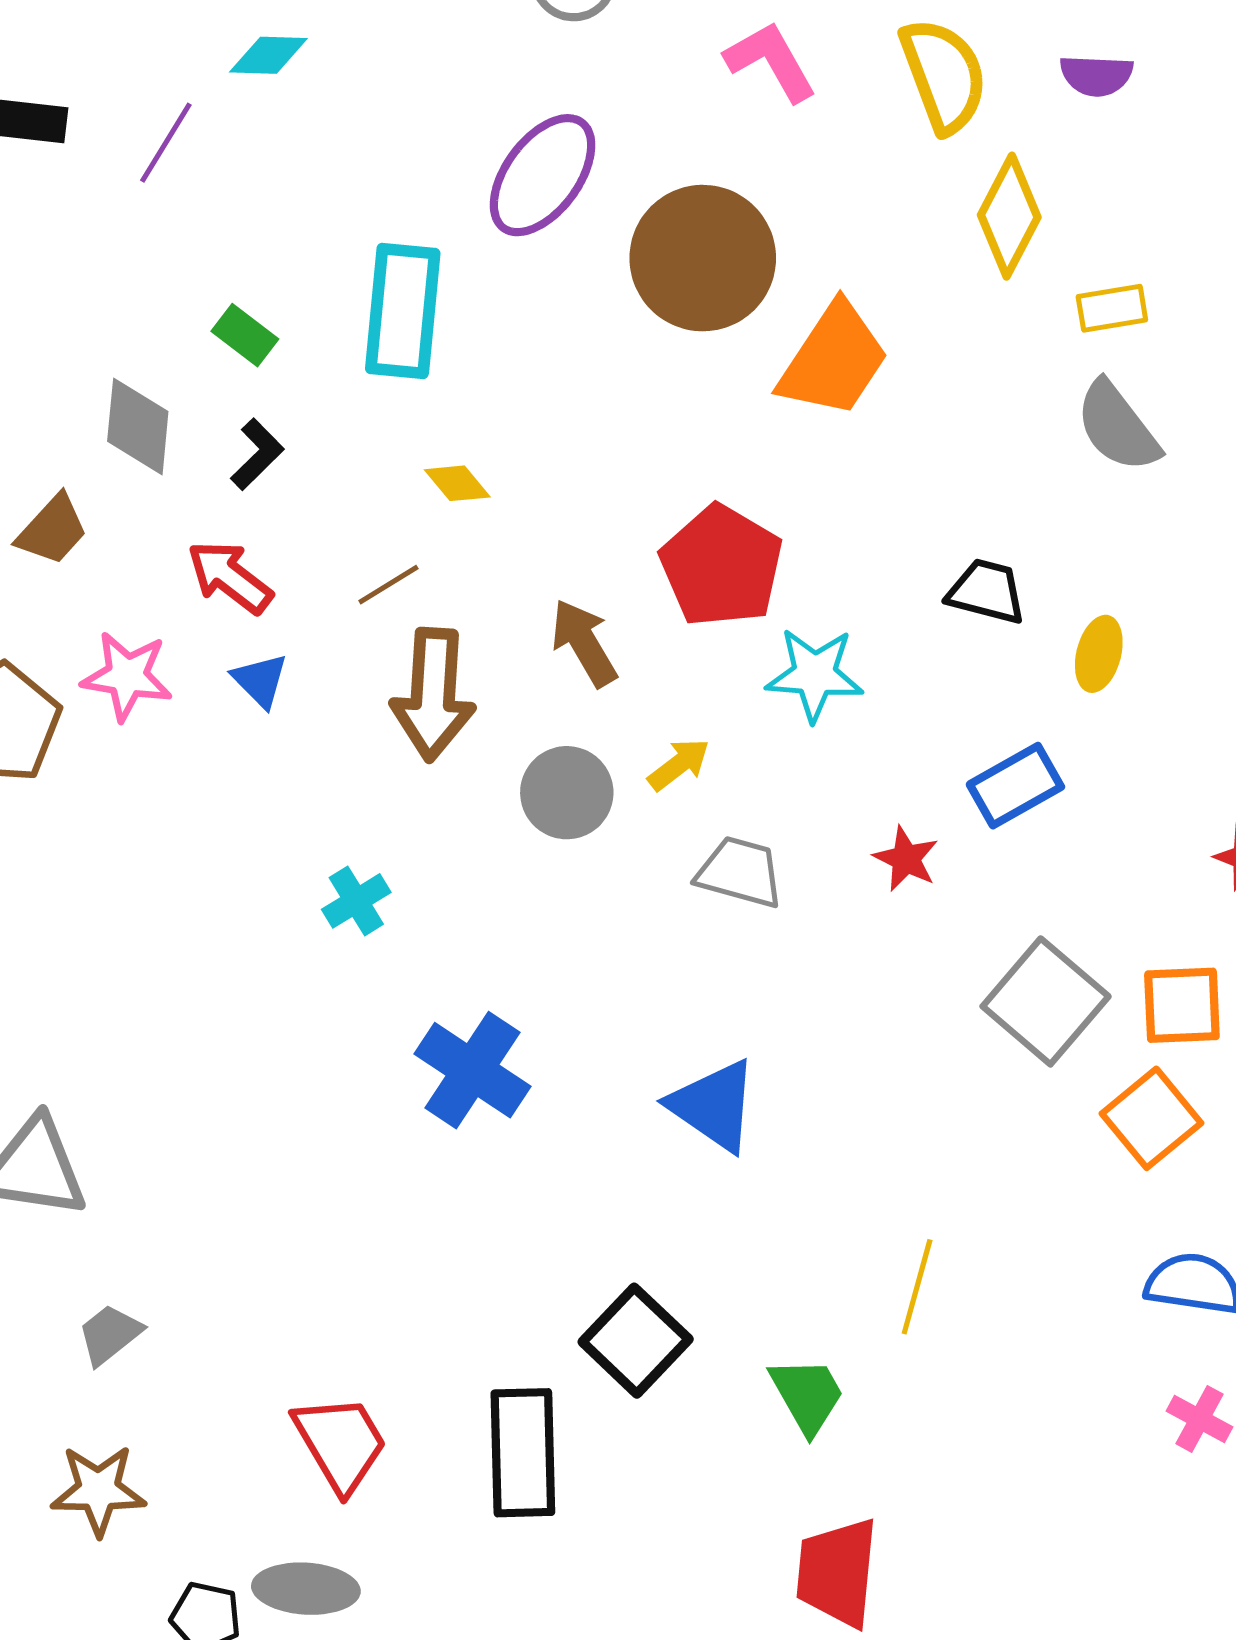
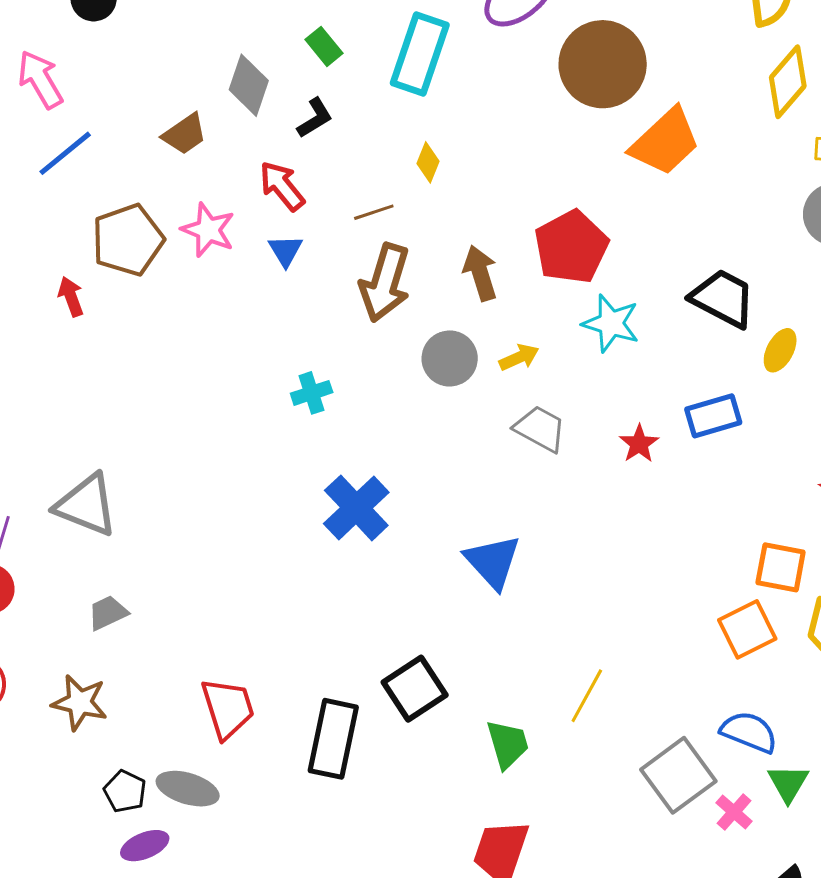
yellow diamond: (457, 483) -> (428, 162), turned 48
black trapezoid: (987, 591) -> (723, 298), size x1.4
gray square: (1046, 1001) -> (678, 775), moved

